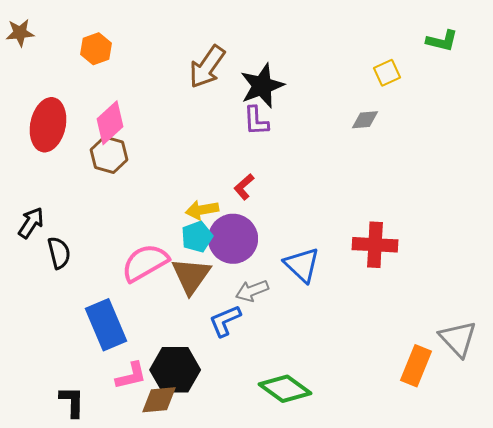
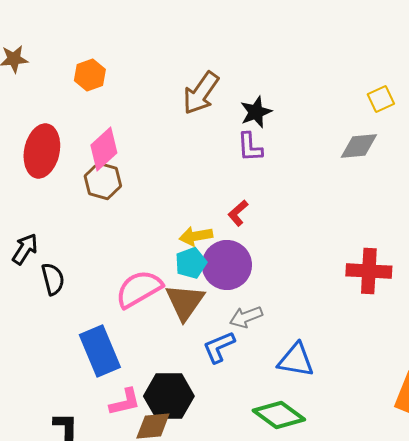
black star: (262, 86) -> (256, 112), size x0.7
gray diamond: (365, 120) -> (359, 146), size x1.4
blue triangle: (302, 265) -> (296, 360), moved, turned -33

